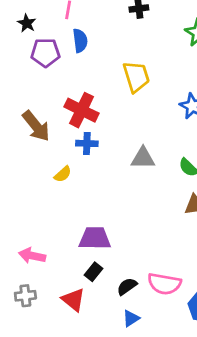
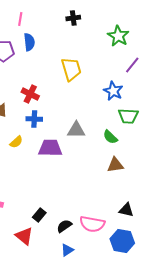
red cross: (81, 110) -> (30, 94), size x0.7
purple trapezoid: (95, 238) -> (50, 148), moved

